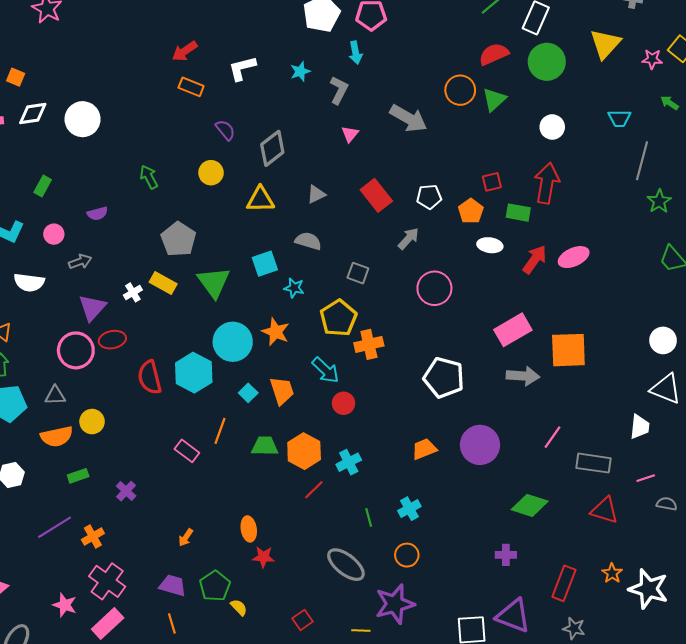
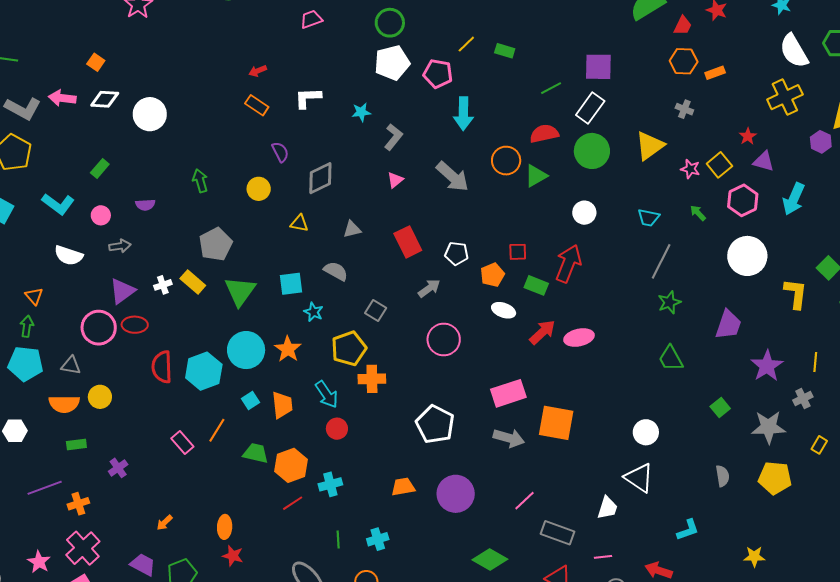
red arrow: (185, 51) -> (258, 71), size x0.7
cyan arrow: (356, 53) -> (463, 114), moved, size x1.5
yellow triangle: (260, 199) -> (299, 223), size x0.7

